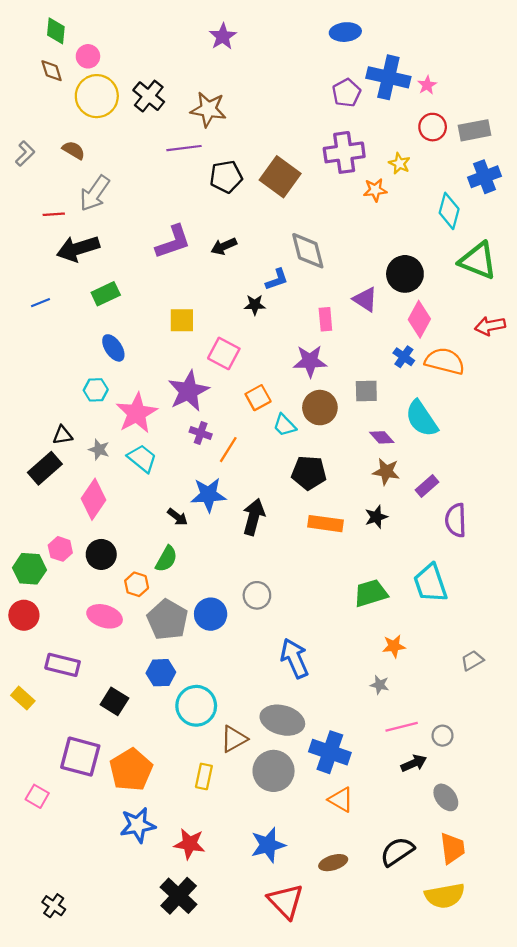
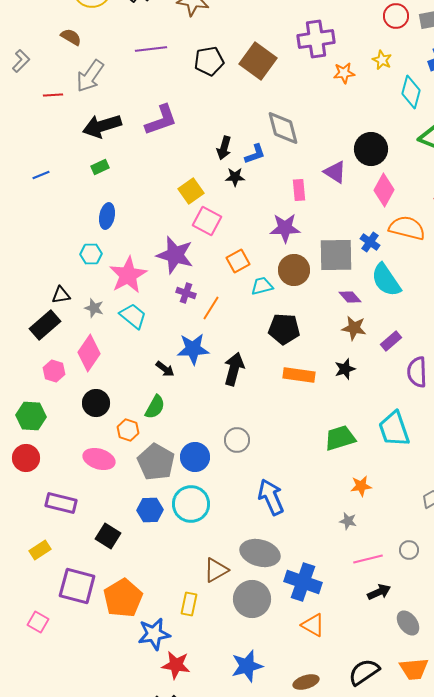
purple line: (184, 148) -> (151, 49), moved
gray L-shape: (25, 154) -> (21, 61), moved
yellow star: (399, 163) -> (382, 60), moved
black arrow: (224, 246) -> (224, 148), moved, turned -50
black arrow: (78, 249) -> (102, 126), moved
green rectangle: (106, 294) -> (100, 167), size x0.7
yellow square: (182, 320) -> (191, 191), moved, turned -35
blue ellipse: (113, 348) -> (107, 216), turned 45
blue cross: (404, 357) -> (370, 242), moved
purple star: (188, 391) -> (175, 255), turned -30
gray square: (366, 391) -> (336, 255), size x1.6
cyan trapezoid: (285, 425) -> (262, 286), turned 120
pink hexagon: (60, 549) -> (54, 371), moved
yellow rectangle: (23, 698) -> (40, 550), moved, turned -75
cyan circle: (196, 706) -> (191, 504), moved
gray circle: (443, 736) -> (409, 550), moved
blue star: (138, 825) -> (154, 634), moved
orange trapezoid: (452, 848) -> (414, 669), turned 92

